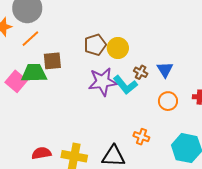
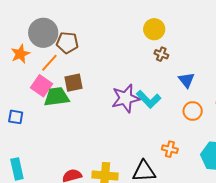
brown pentagon: (95, 45) -> (67, 43), moved, turned 30
yellow circle: (118, 48) -> (154, 29), moved
brown cross: (141, 72) -> (161, 54), moved
pink square: (16, 81) -> (41, 86), moved

